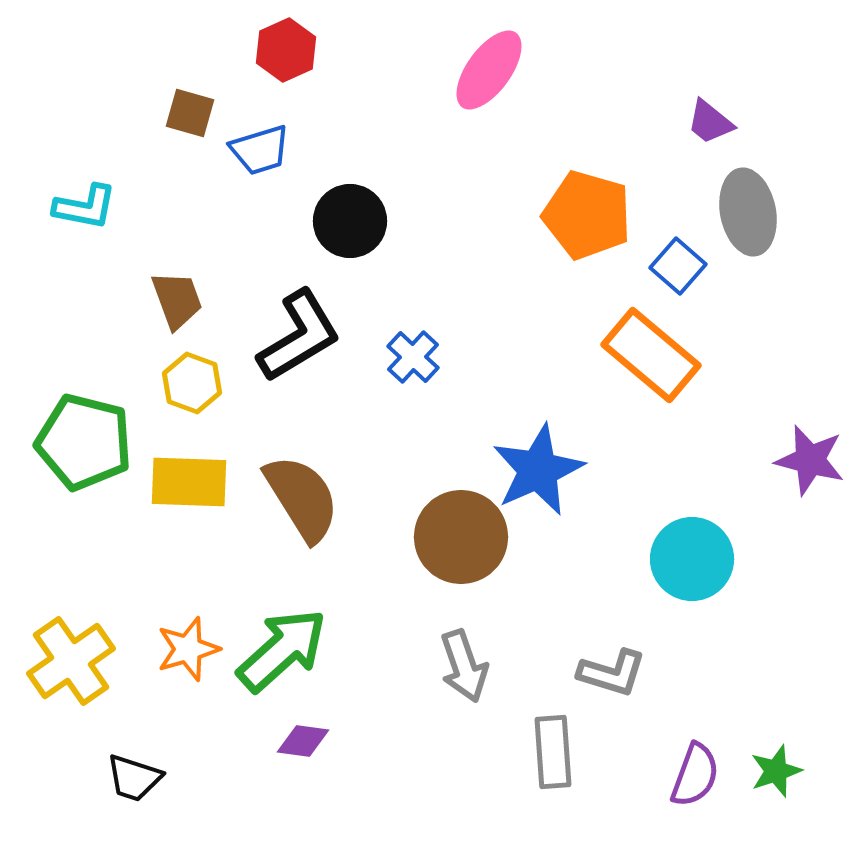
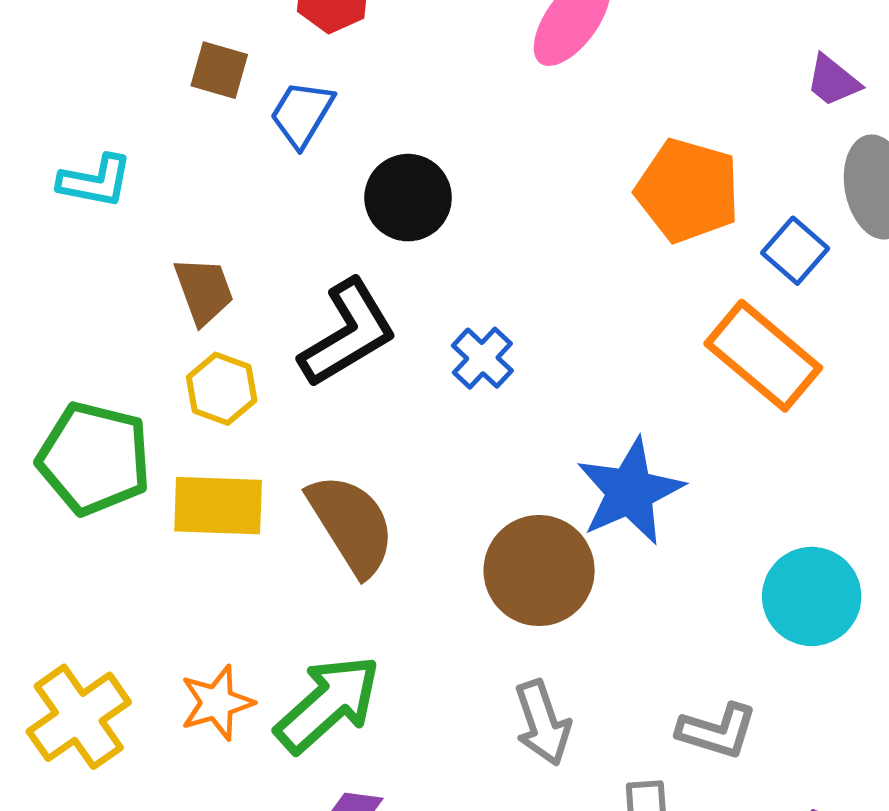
blue trapezoid: (260, 150) -> (302, 114), turned 138

